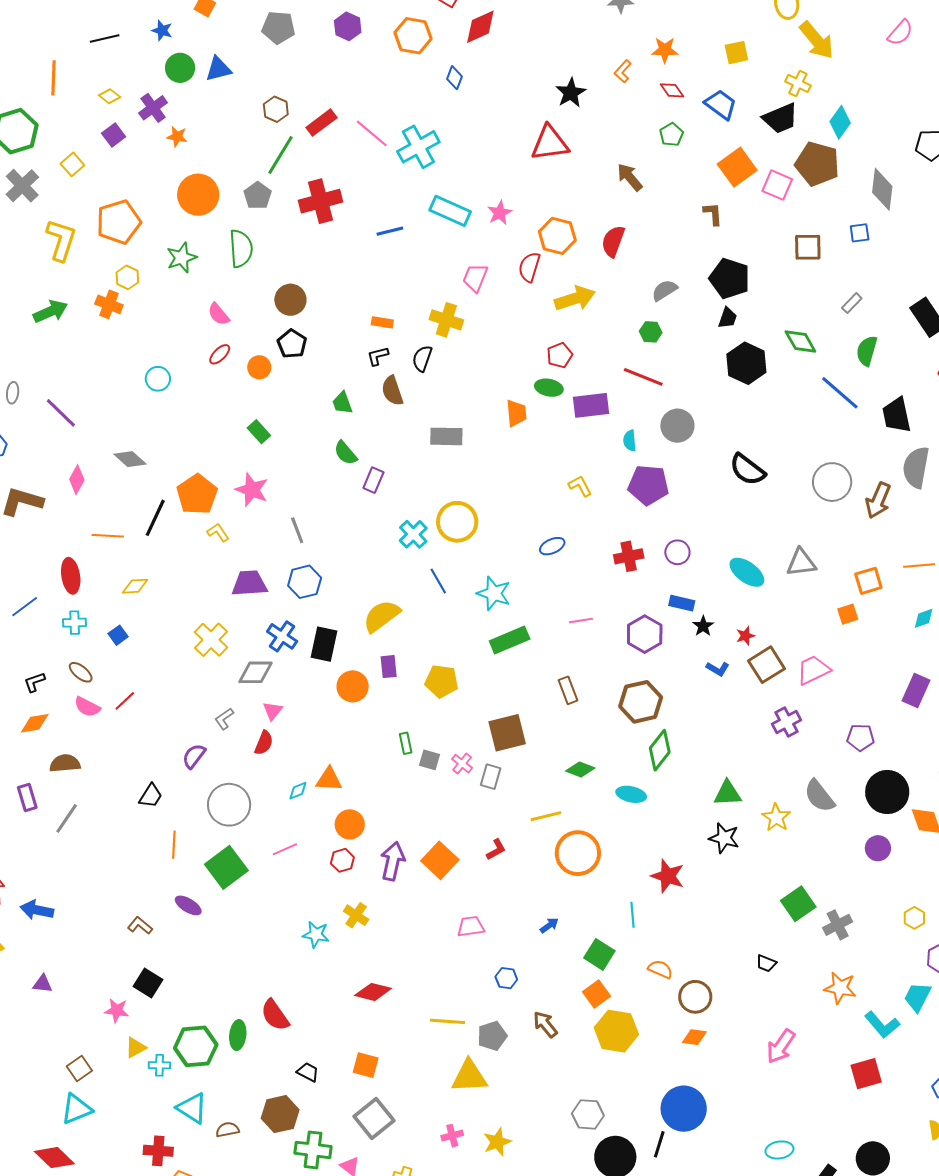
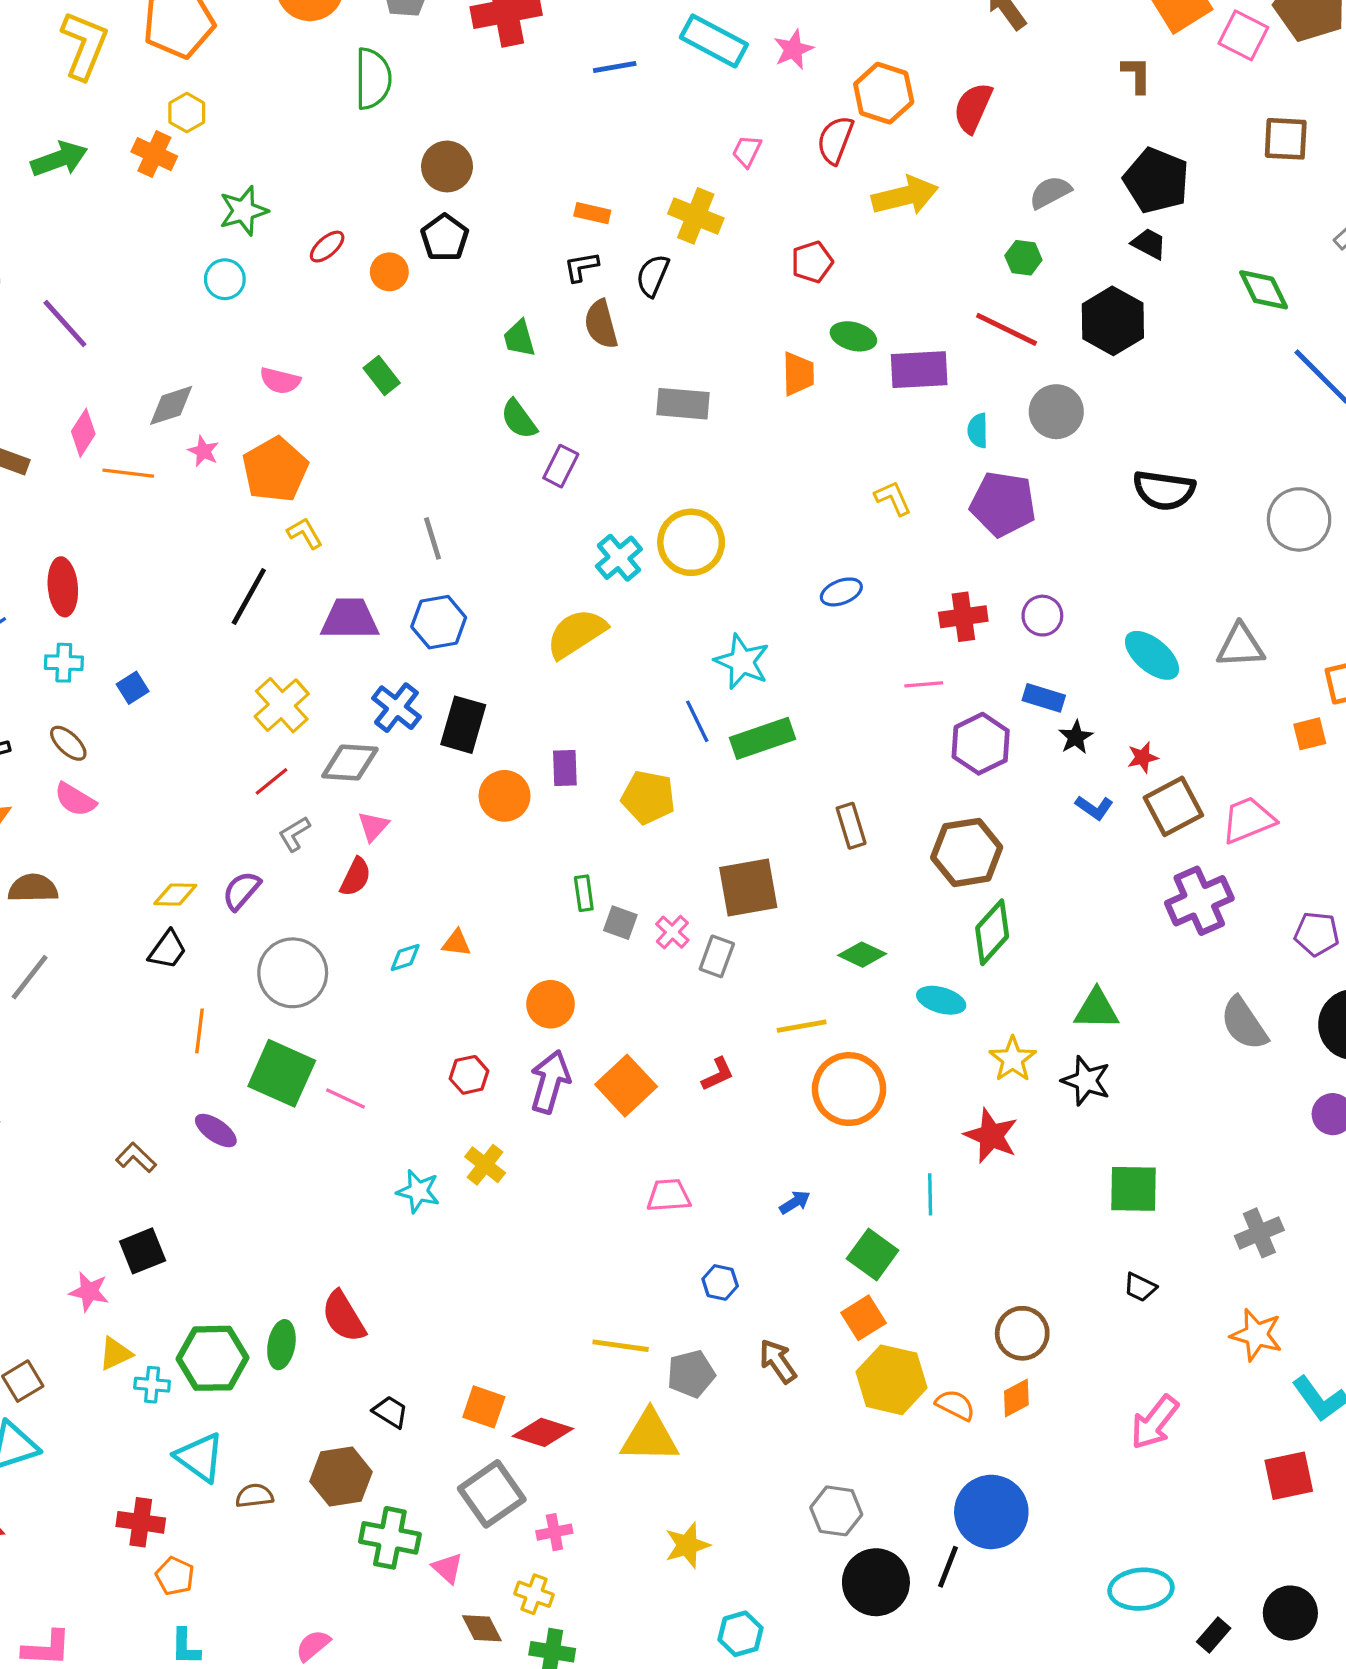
green star: (182, 258) -> (243, 211), moved
pink trapezoid: (475, 278) -> (747, 151), size x0.7
pink semicircle: (219, 314) -> (280, 381), moved, turned -40
black trapezoid: (728, 318) -> (1149, 244), turned -85
red pentagon: (560, 355) -> (812, 262), moved
black hexagon: (746, 363) -> (1113, 321), moved
gray diamond: (130, 459) -> (171, 405), turned -64
black semicircle: (747, 470) -> (1164, 490), turned -33
pink star: (252, 490) -> (203, 451), moved, size x0.6
black line: (155, 518) -> (249, 596), moved
orange line: (108, 536) -> (128, 473), moved
blue line: (438, 581) -> (697, 721), moved
yellow diamond: (135, 586) -> (175, 895), moved
yellow semicircle: (381, 616) -> (576, 633), moved
pink line: (581, 621) -> (924, 684), moved
red line: (125, 701) -> (271, 781), moved
purple cross: (787, 722) -> (1199, 901), size x1.4
orange triangle: (329, 779) -> (456, 943), size x0.7
yellow star: (776, 818) -> (1013, 1059), moved
orange circle: (350, 824) -> (551, 1004), moved
pink line: (285, 849) -> (346, 1099), moved, turned 45
green square: (226, 867) -> (282, 1073), turned -33
green square: (798, 904) -> (1133, 1189), moved, turned 32
orange semicircle: (660, 969) -> (955, 1405), moved
black square: (148, 983) -> (143, 1251), turned 32
red diamond: (373, 992) -> (543, 1432), moved
orange diamond: (694, 1037) -> (1016, 1398), turned -40
pink cross: (452, 1136) -> (554, 1532), moved
cyan ellipse: (779, 1150) -> (1141, 1589), size x1.4

